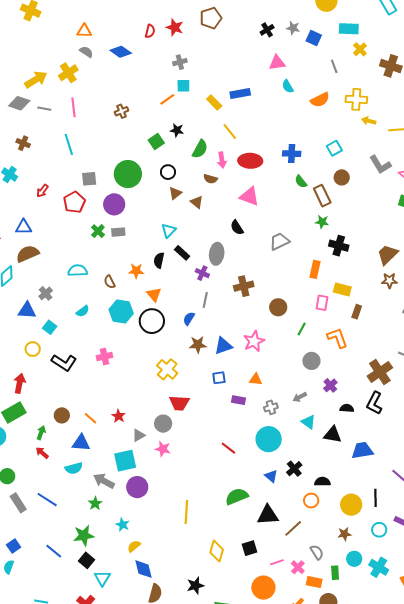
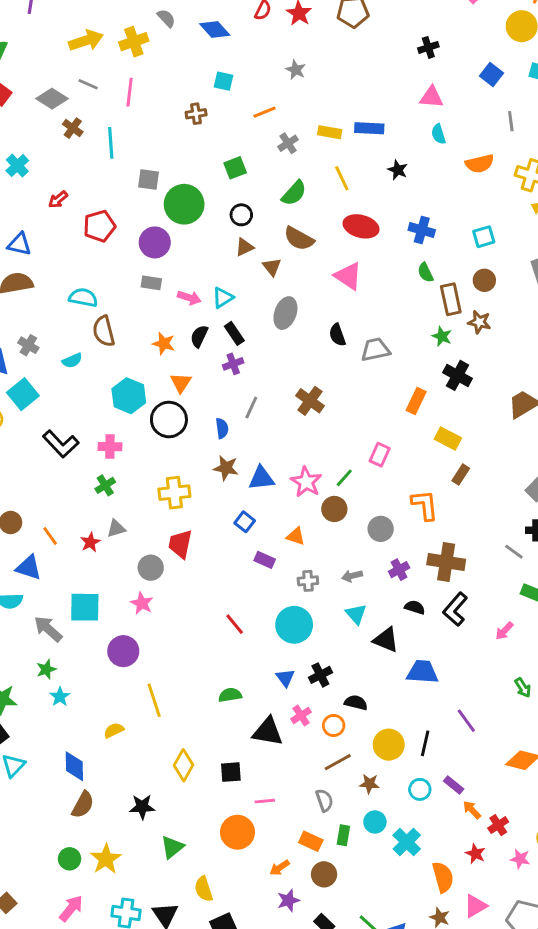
gray star: (293, 28) -> (296, 70), moved
gray cross: (180, 62) -> (288, 143), moved, turned -32
cyan square: (183, 86) -> (223, 81), moved
yellow rectangle: (214, 102) -> (330, 132), turned -49
gray diamond: (19, 103) -> (52, 99), moved
black star: (177, 130) -> (398, 170), moved
brown cross: (23, 143) -> (73, 128), moved
pink arrow: (222, 160) -> (189, 298), moved, turned -77
gray square: (89, 179) -> (148, 179), moved
brown semicircle: (210, 179) -> (299, 239), size x1.5
black semicircle: (237, 227) -> (337, 335), moved
green cross: (98, 231) -> (105, 485), moved
gray ellipse: (217, 254) -> (285, 313), moved
cyan semicircle: (78, 271) -> (83, 298), moved
purple cross: (202, 273) -> (233, 364), moved, turned 32
brown star: (389, 281) -> (479, 322), moved
brown semicircle: (110, 282) -> (104, 331), moved, size x1.5
brown cross: (244, 286) -> (310, 401), turned 36
gray cross: (46, 293) -> (28, 345), turned -32
pink rectangle: (322, 303) -> (380, 455), moved
brown circle: (278, 307) -> (334, 509), moved
cyan semicircle: (83, 311) -> (72, 361), moved
blue semicircle: (189, 319) -> (222, 428), turned 128
cyan square: (50, 327) -> (23, 394), size x1.5
green line: (302, 329) -> (344, 478), moved
pink star: (254, 341) -> (306, 482), turned -30
pink cross: (105, 356) -> (110, 447), moved
black L-shape: (64, 363) -> (61, 444), moved
yellow cross: (167, 369) -> (174, 493), turned 30
brown cross: (380, 372) -> (446, 562), moved, turned 30
blue square: (219, 378) -> (245, 522), turned 32
red trapezoid: (179, 403) -> (180, 544), turned 85
gray triangle: (139, 435) -> (116, 528), moved
purple circle: (137, 487) -> (123, 651), moved
green semicircle: (237, 496) -> (230, 695), size x0.7
green star: (95, 503) -> (46, 669), moved
yellow line: (186, 512) -> (154, 700), turned -35
brown line: (293, 528) -> (338, 762), moved
yellow semicircle: (134, 546) -> (114, 730), moved
pink cross: (298, 567) -> (301, 715), moved

